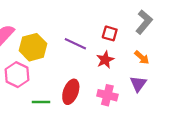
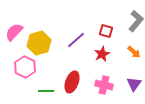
purple line: (75, 44) -> (76, 40), turned -66
purple triangle: (138, 84) -> (134, 84), moved

